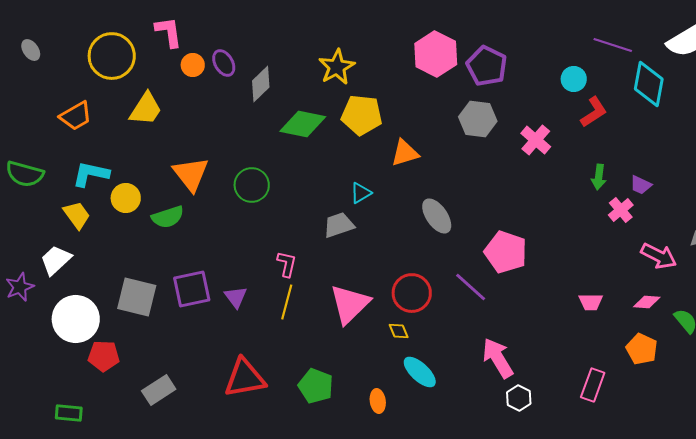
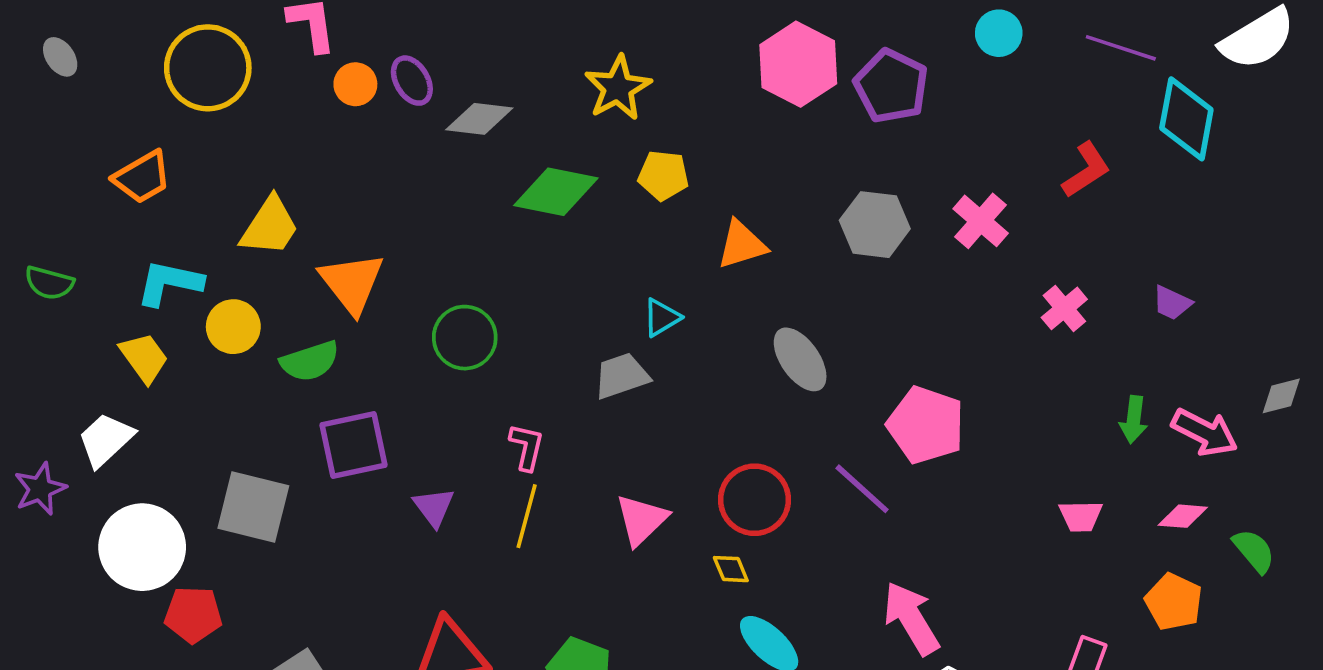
cyan circle: (574, 79) -> (999, 33), moved
gray diamond: (261, 84) -> (479, 119), turned 51
yellow trapezoid: (146, 109) -> (270, 226), moved
yellow pentagon: (362, 115) -> (663, 175), size x0.7
gray hexagon: (478, 119) -> (875, 225), moved
green semicircle: (25, 174) -> (49, 283), size x0.7
green arrow: (599, 177) -> (1134, 420), moved
green circle: (252, 185) -> (465, 338), moved
pink cross: (621, 210) -> (1064, 308), moved
purple square: (192, 289) -> (354, 445), moved
pink triangle: (350, 304) -> (642, 520), size x0.7

